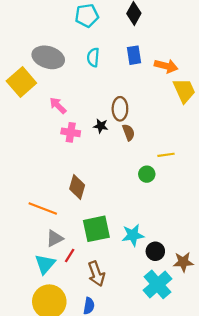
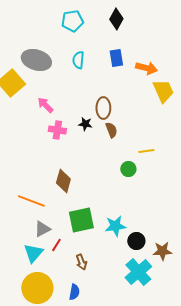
brown arrow: (96, 274) -> (81, 262), size x0.7

